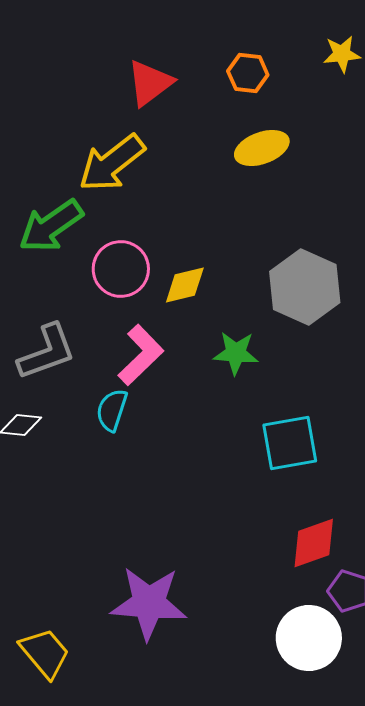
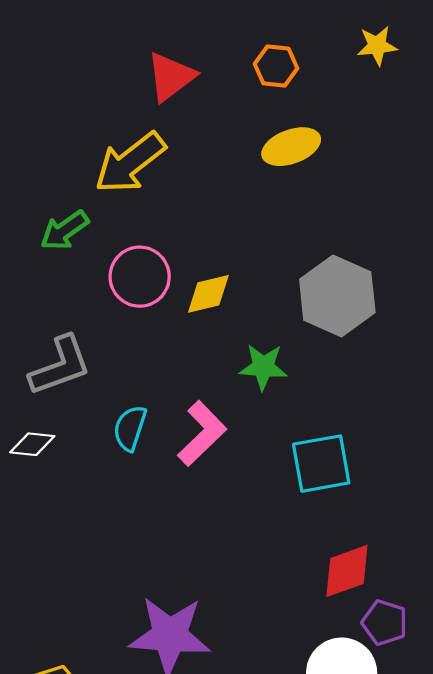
green arrow: (51, 226) -> (64, 230), size x0.7
pink L-shape: (141, 355) -> (202, 433), moved

